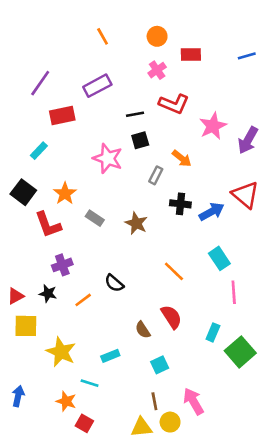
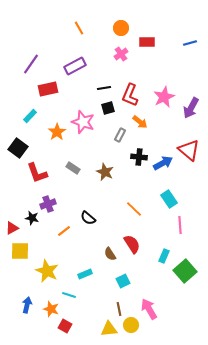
red L-shape: (174, 104) -> (130, 95), moved, turned 90
orange star: (65, 193) -> (57, 132), moved
black star: (48, 293) -> (32, 218), moved
blue arrow: (18, 396) -> (27, 305), moved

